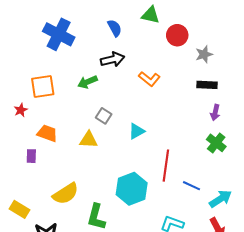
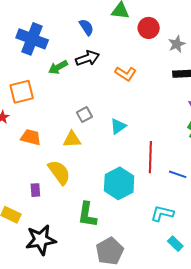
green arrow: (88, 82) -> (58, 67), moved
gray square: (104, 116) -> (84, 115), turned 35
purple rectangle: (31, 156) -> (35, 190), moved
yellow semicircle: (66, 194) -> (59, 172), moved, turned -88

